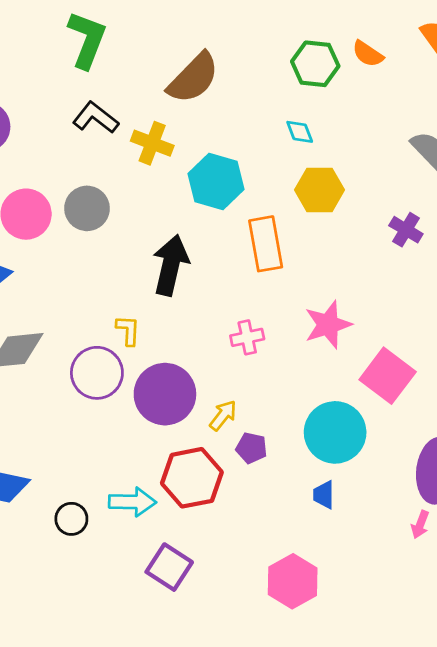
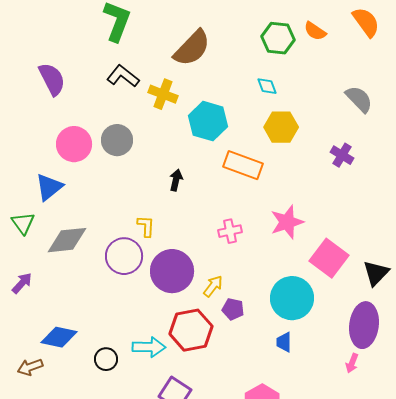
orange rectangle: (266, 244) -> (243, 165), turned -60
black arrow: (171, 265) -> (176, 180), size x0.5

